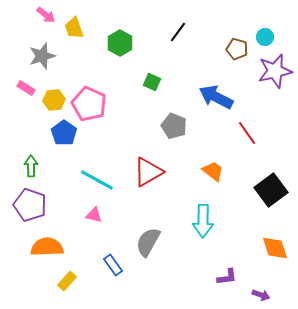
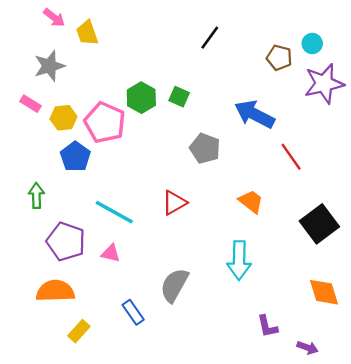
green hexagon: (120, 43) -> (141, 98), moved
red triangle: (148, 172) -> (174, 203), size x0.7
purple pentagon: (30, 205) -> (66, 242), moved
purple L-shape: (227, 277) -> (267, 326), turned 85

